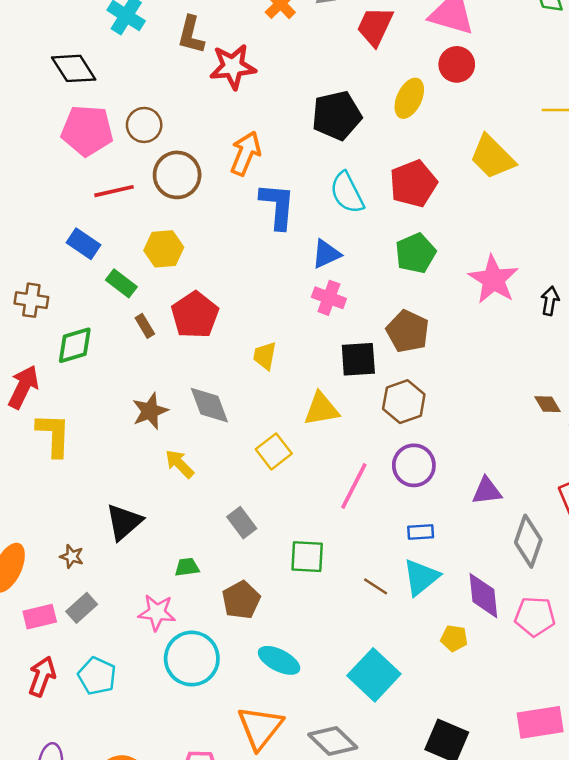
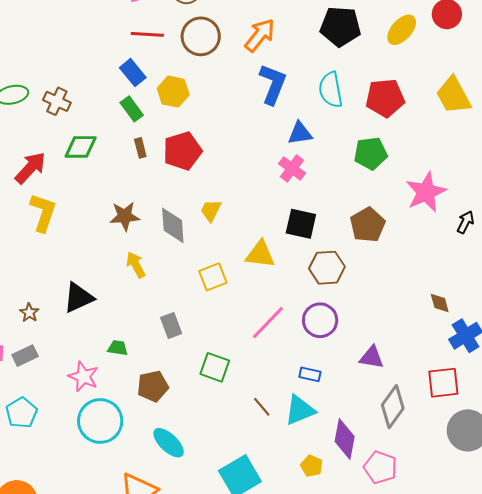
blue rectangle: (84, 244) -> (133, 73), moved
brown pentagon: (408, 331) -> (368, 225), moved
yellow trapezoid: (265, 356) -> (211, 210), moved

